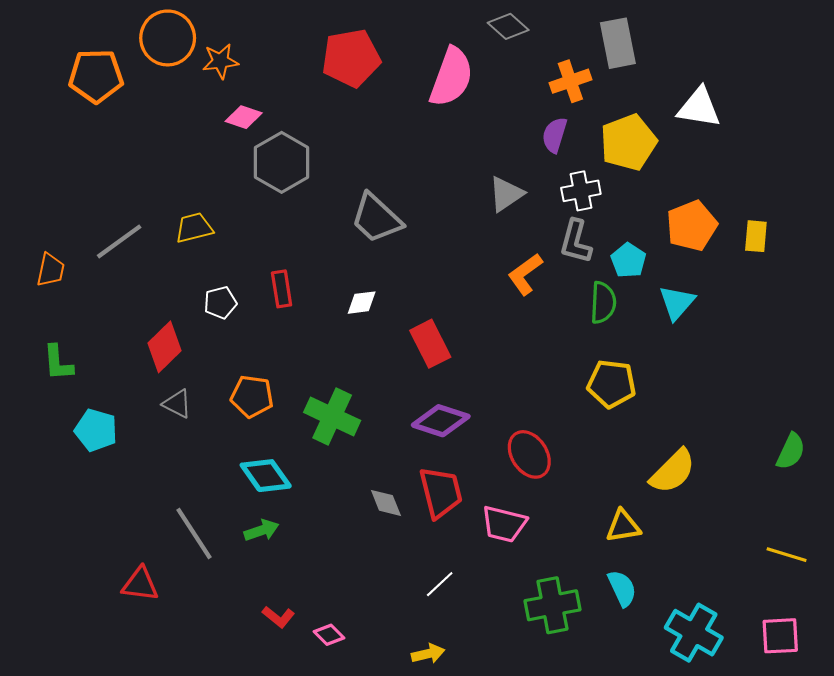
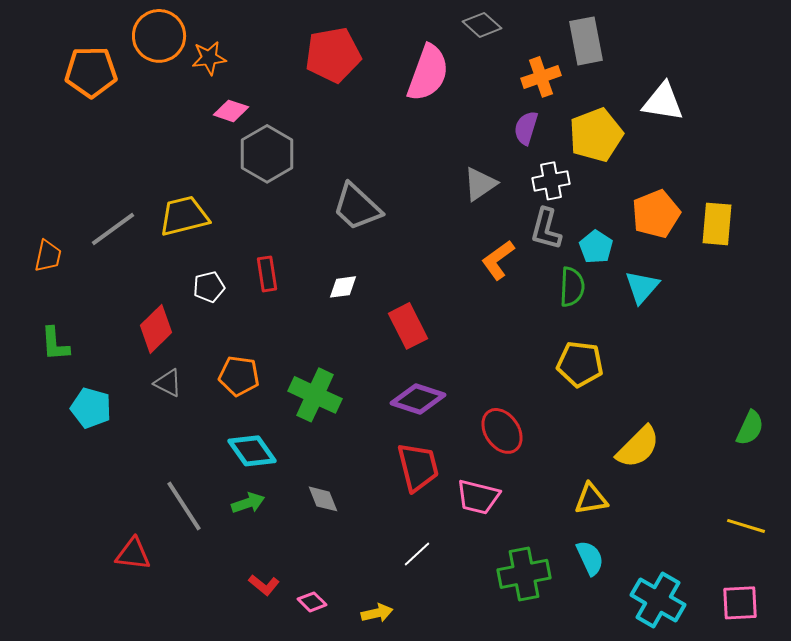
yellow trapezoid: (194, 228) -> (184, 216), size x1.4
yellow rectangle: (756, 236) -> (717, 224), size x1.4
gray diamond: (386, 503) -> (323, 499), moved
yellow arrow: (428, 654) -> (377, 613), moved

